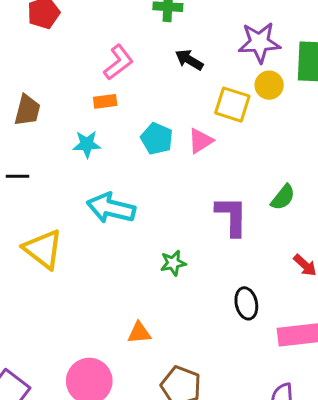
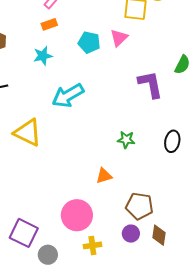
cyan arrow: (111, 208) -> (68, 96), turned -32
green star: (173, 263) -> (126, 140), moved, turned 30
black ellipse: (246, 303) -> (172, 141), turned 35

